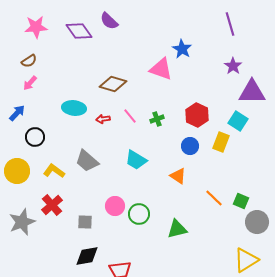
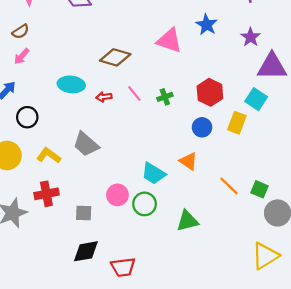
blue star: (182, 49) -> (207, 25), moved
cyan trapezoid: (136, 160) -> (154, 174), moved
red cross: (52, 205) -> (46, 194), turned 30

